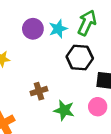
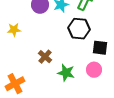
brown cross: (39, 91) -> (45, 57), turned -32

